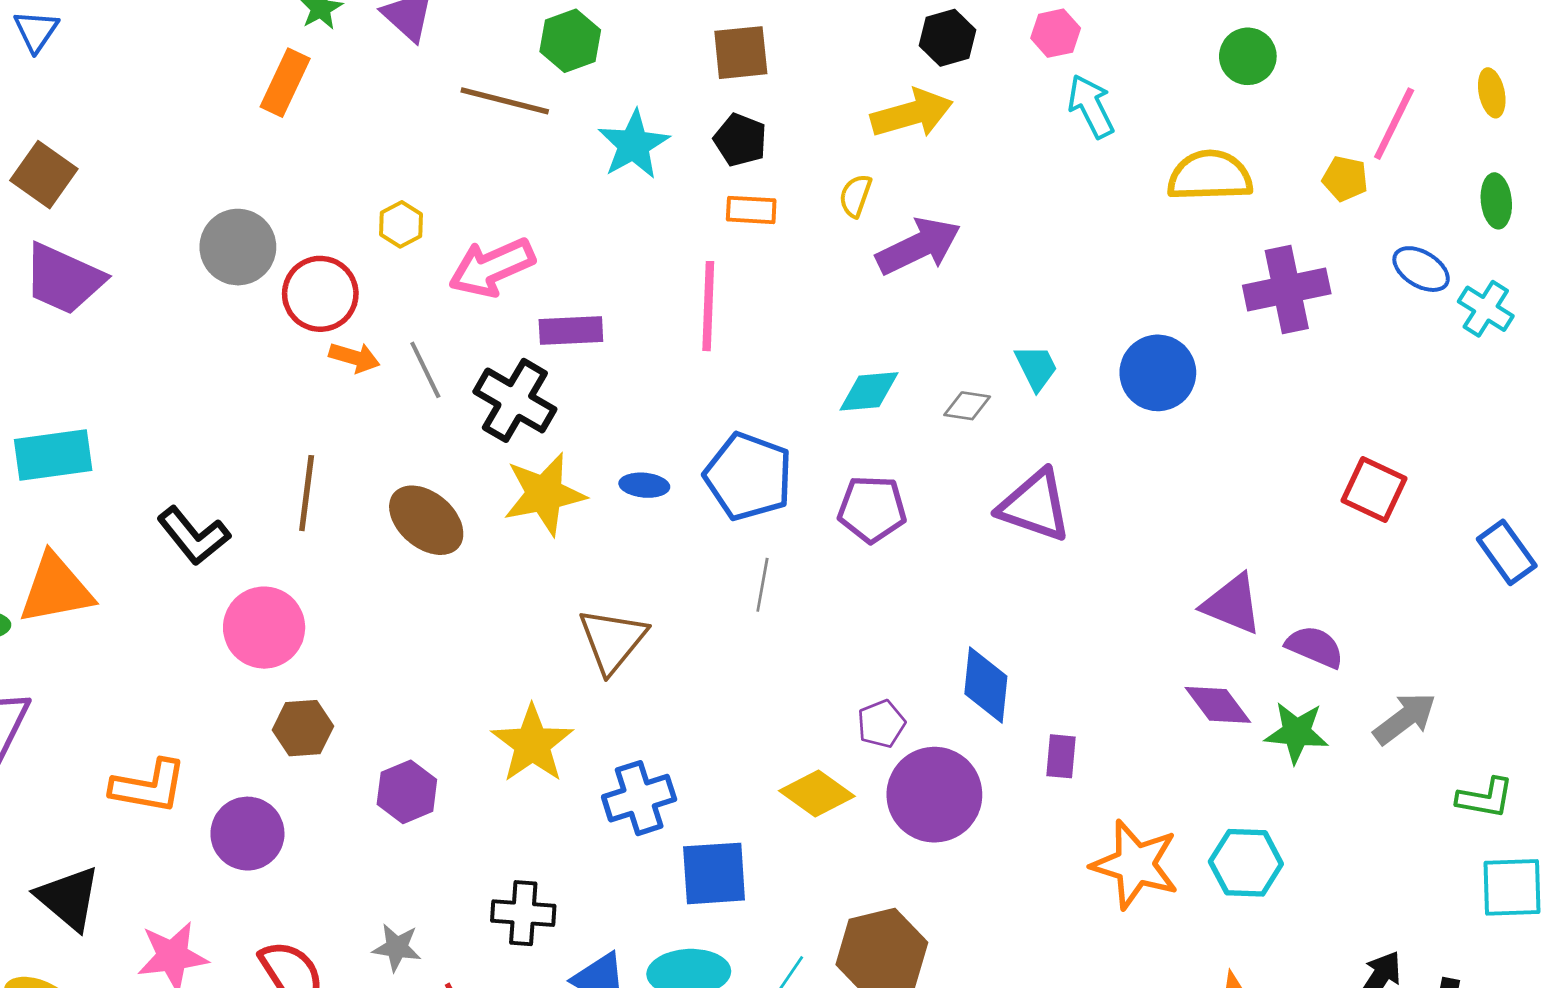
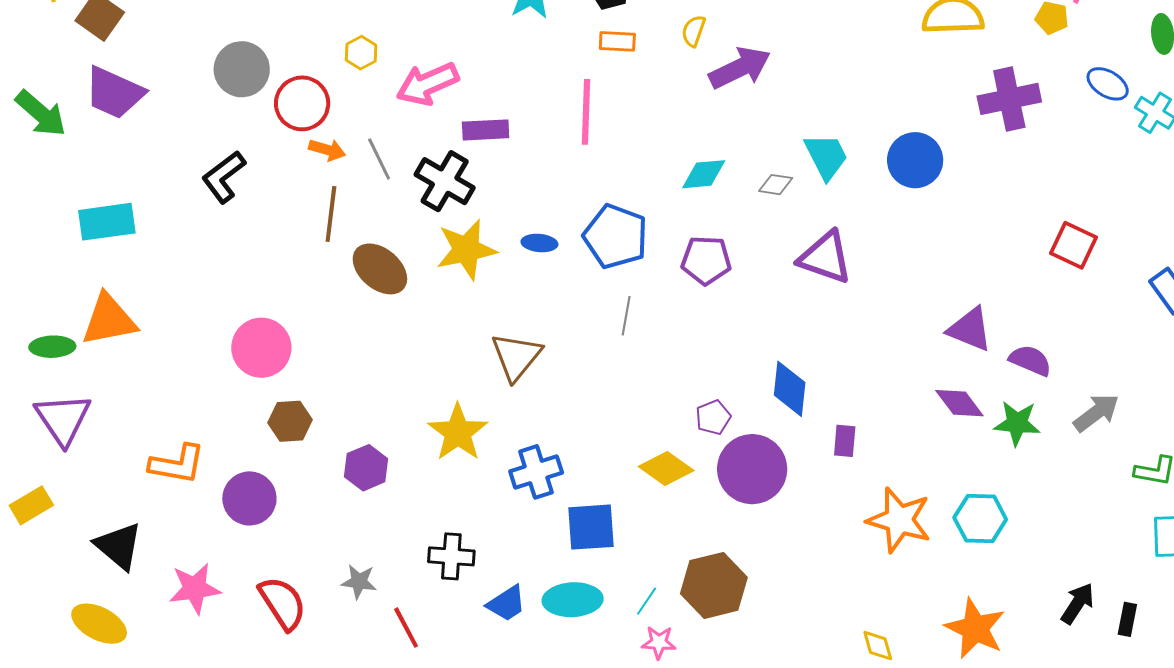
cyan trapezoid: (1036, 368) -> (826, 156), size x1.4
brown line: (307, 493) -> (331, 214), moved
black L-shape: (194, 536) -> (224, 177), moved, turned 92

